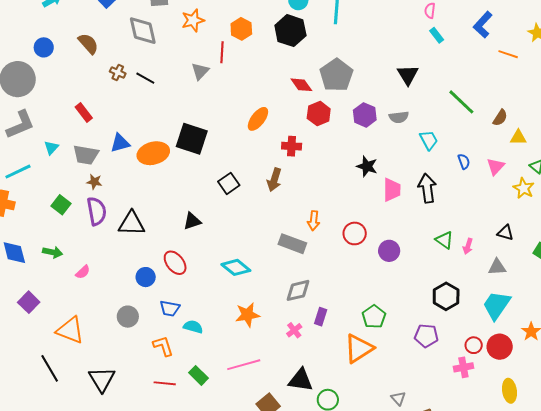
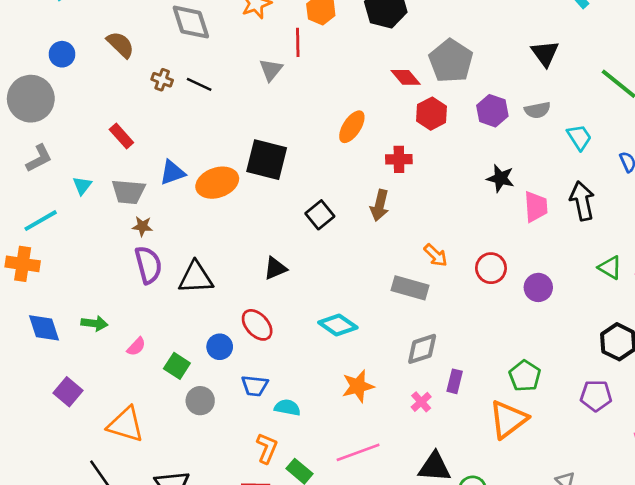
gray L-shape: (20, 125) -> (39, 158), size x0.7
green square: (61, 205) -> (177, 366), moved
orange arrow: (314, 221) -> (436, 255), turned -48
orange L-shape: (163, 346) -> (267, 448), moved, turned 45

